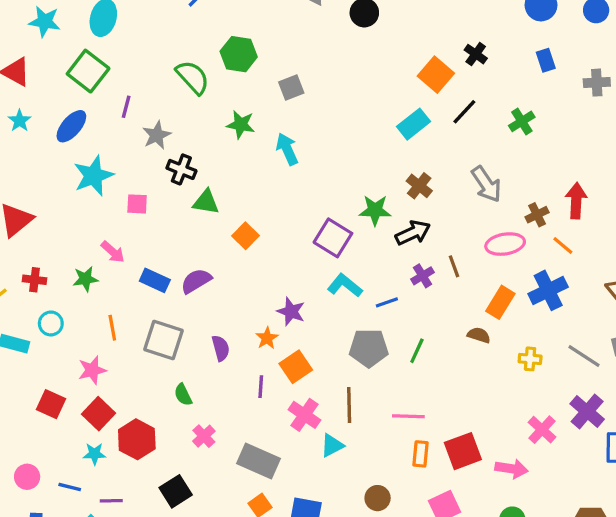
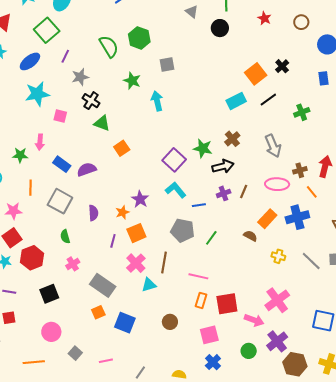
pink arrow: (113, 252) -> (40, 142), turned 42
brown line: (454, 266) -> (244, 191), turned 32
purple cross: (587, 412) -> (277, 341), moved
pink cross: (542, 430) -> (277, 300), size x1.4

